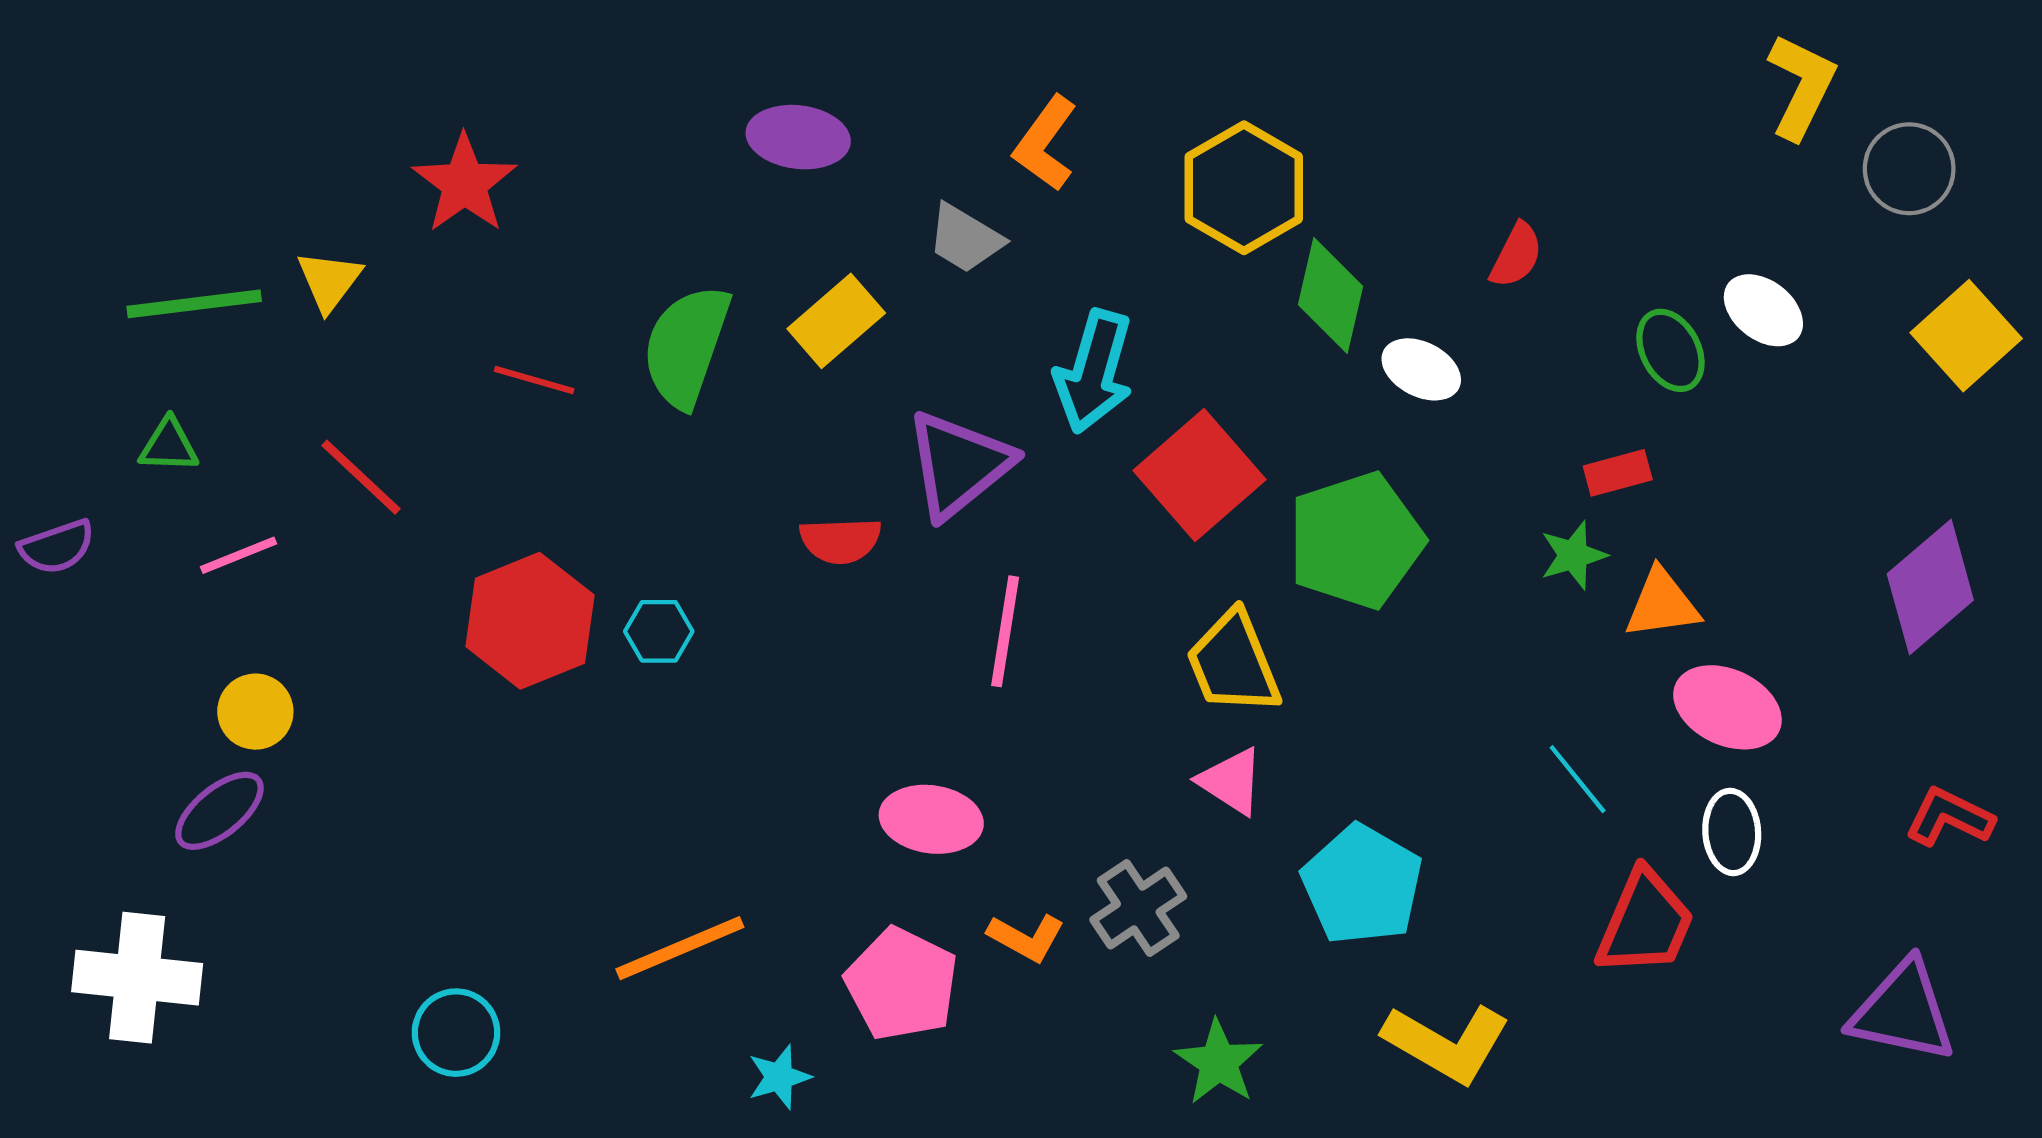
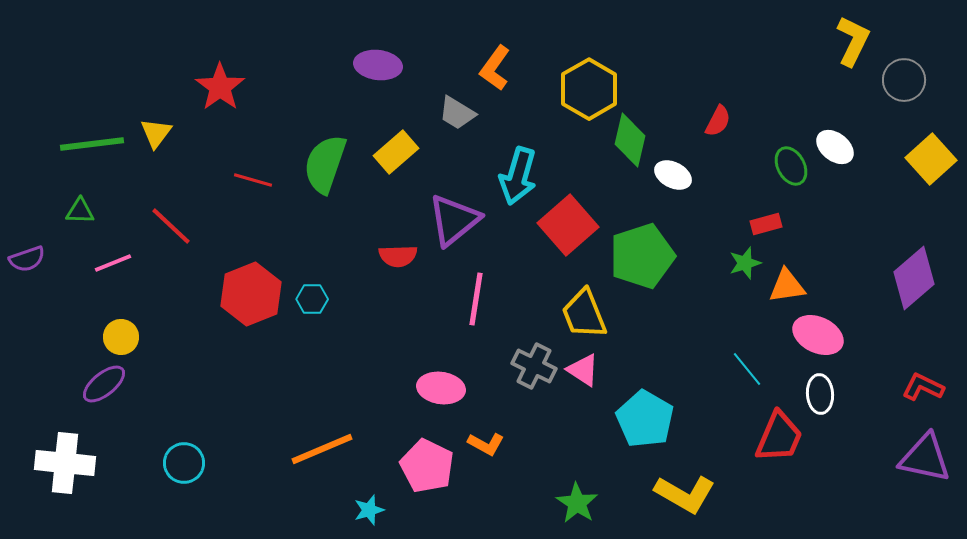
gray cross: (1138, 908) -> (534, 366), moved, turned -30
purple triangle: (1903, 1011) -> (925, 458), moved
cyan circle: (456, 1033) -> (184, 463), moved

